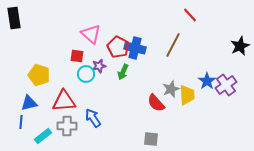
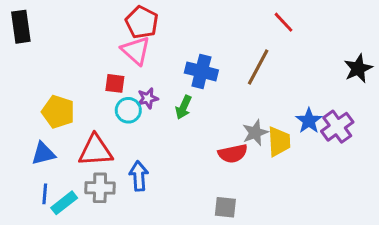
red pentagon: (118, 47) -> (142, 22), moved
red semicircle: (156, 103) -> (233, 154), turned -60
blue arrow: (93, 118) -> (139, 176), turned 30
blue line: (21, 122) -> (45, 194), moved

